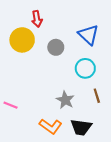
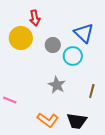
cyan circle: (85, 68) -> (73, 56), moved
brown line: (97, 96) -> (92, 91), turned 32
gray star: (65, 100) -> (57, 85), moved

